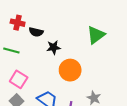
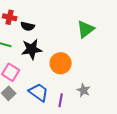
black star: (54, 47) -> (32, 49), moved, size x1.5

